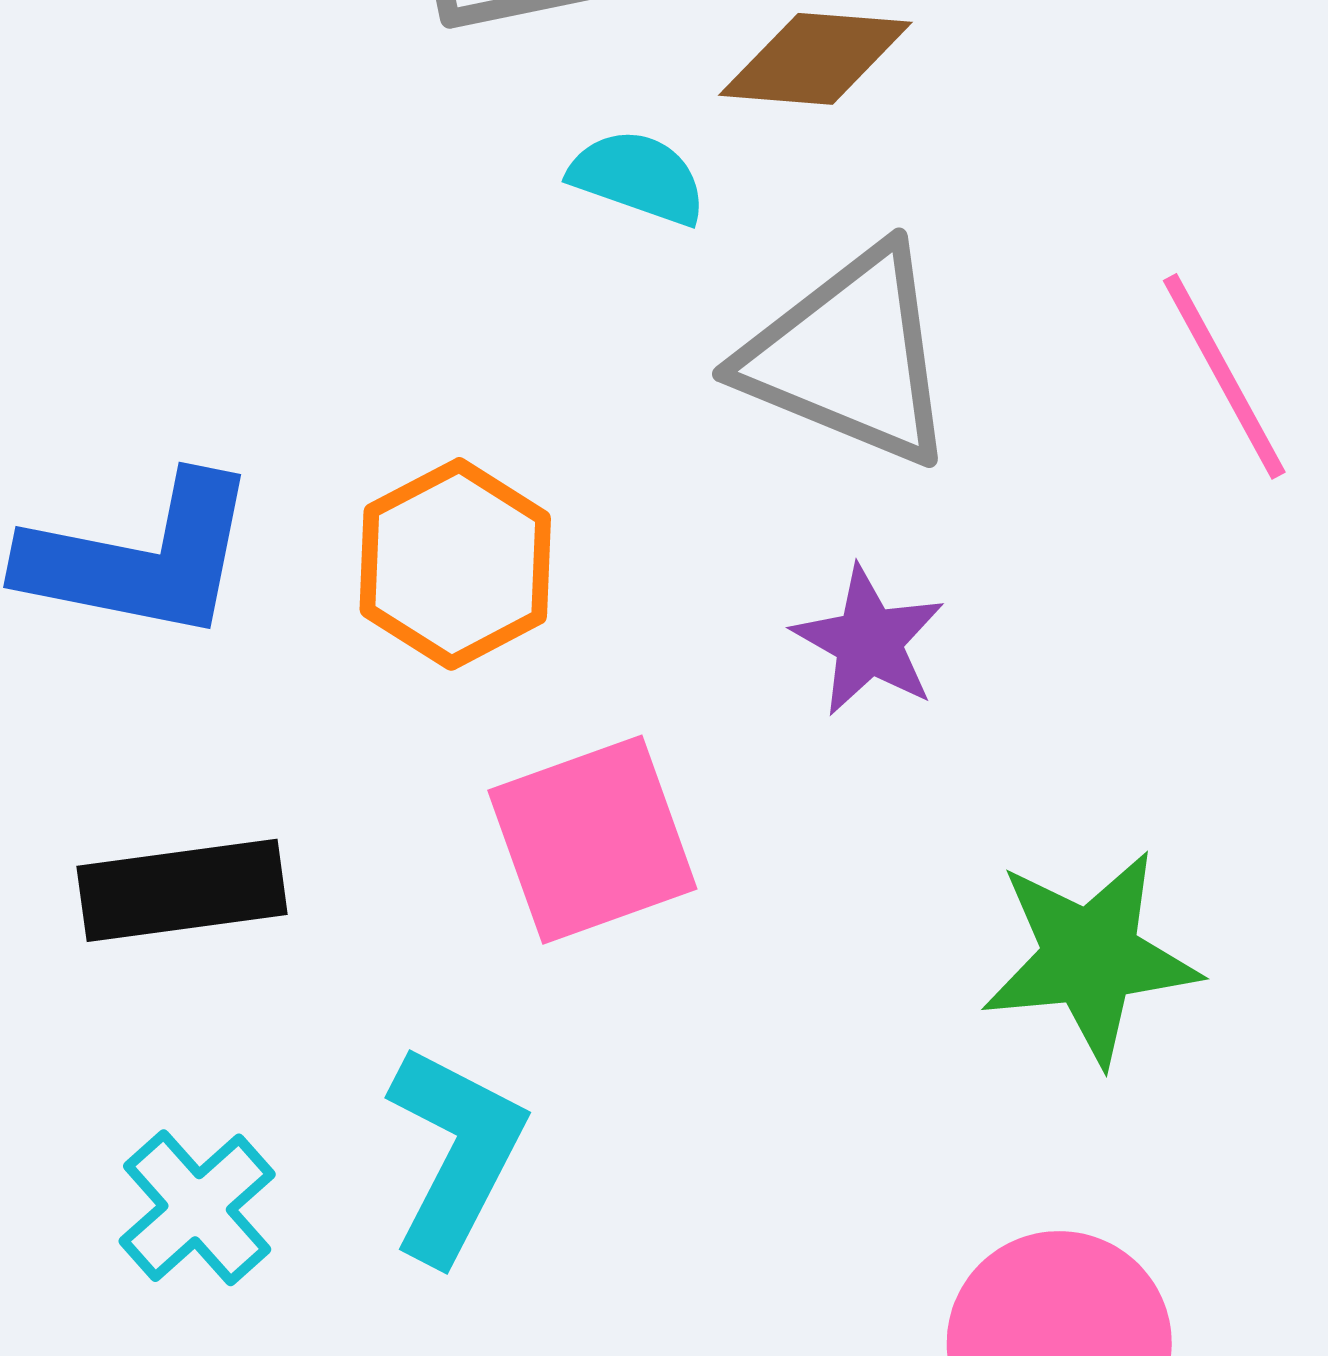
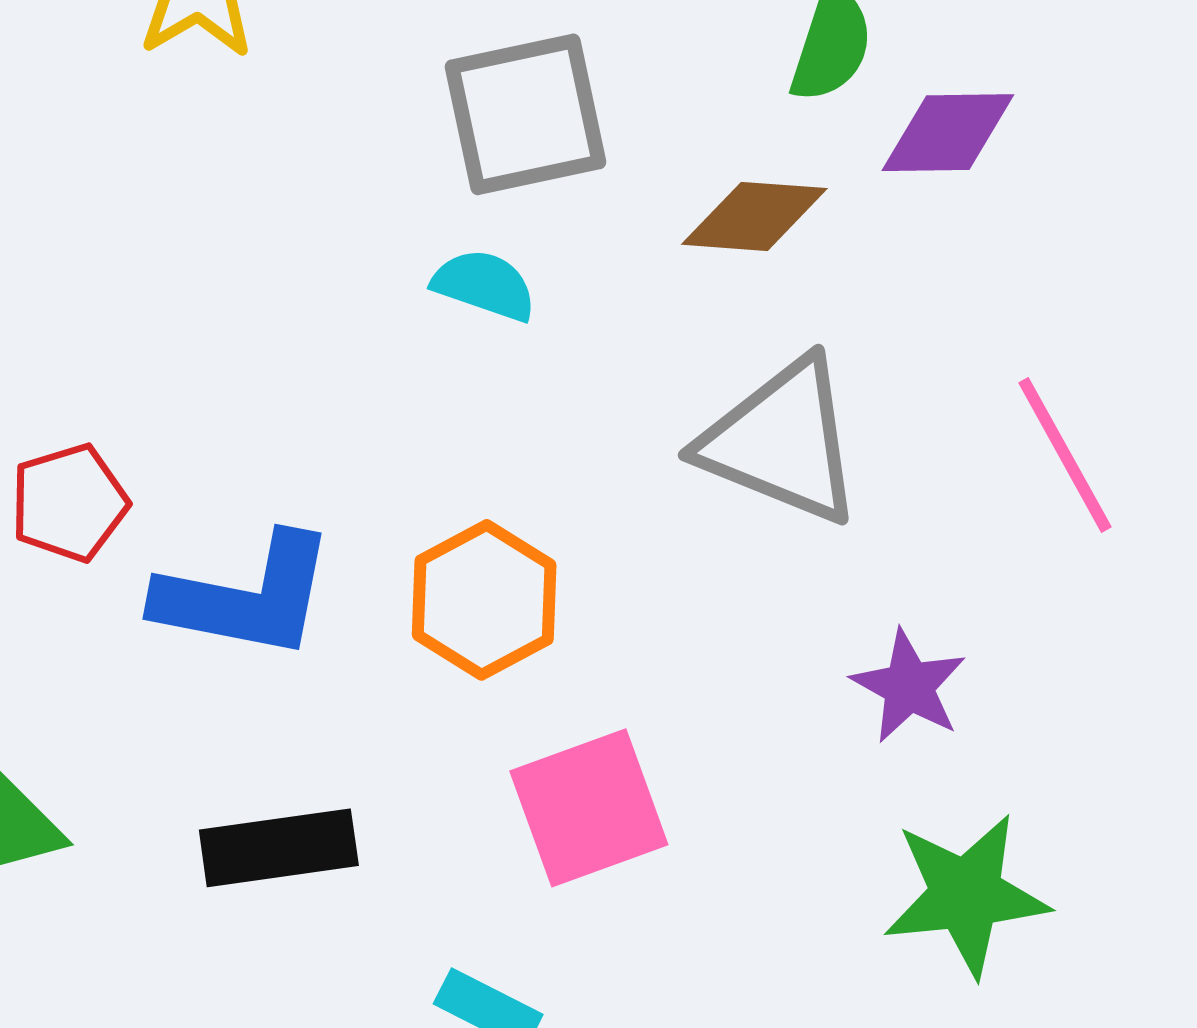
cyan semicircle: (638, 177) -> (484, 285), moved
purple star: (869, 641) -> (909, 686), moved

